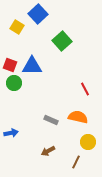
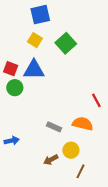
blue square: (38, 14) -> (40, 15), turned 30
yellow square: (17, 27) -> (35, 40), moved
red line: (85, 89) -> (96, 100), moved
yellow circle: (88, 142) -> (71, 150), moved

